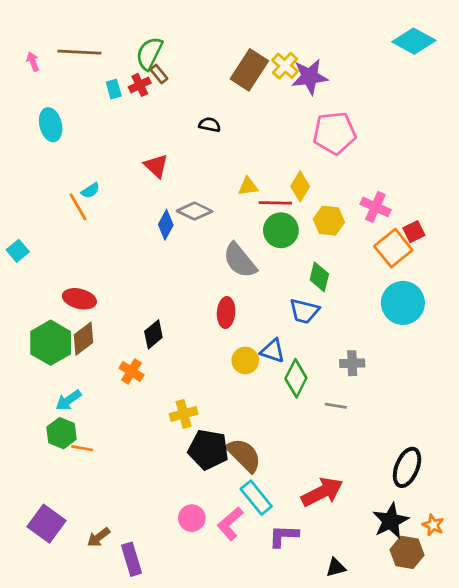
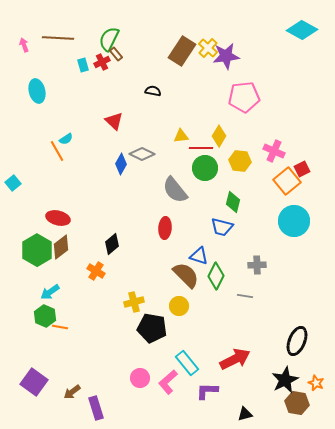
yellow circle: (245, 360) -> (179, 306), moved
brown semicircle: (244, 455) -> (186, 275), moved

